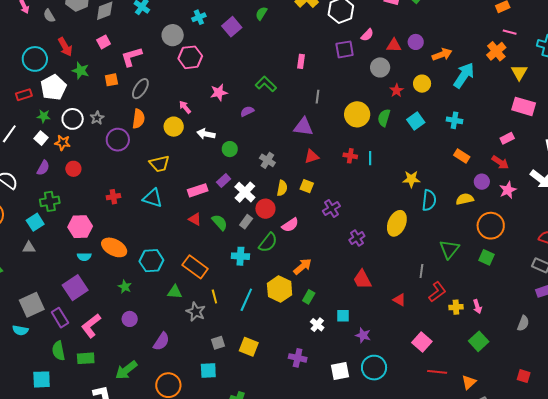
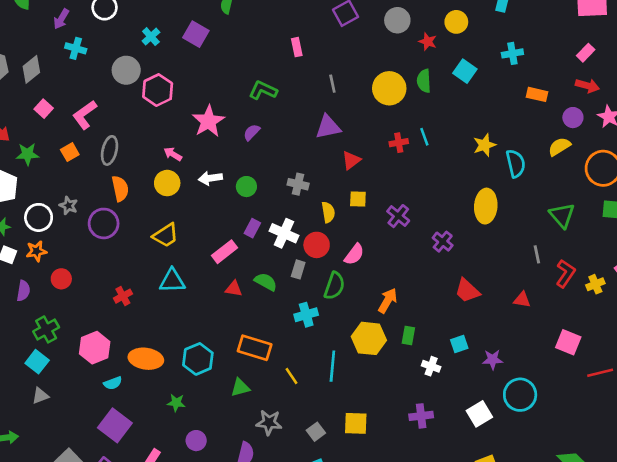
pink star: (219, 92) -> (208, 121), size x1.4
gray star: (196, 312) -> (269, 423), moved

